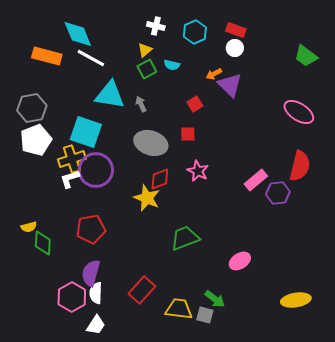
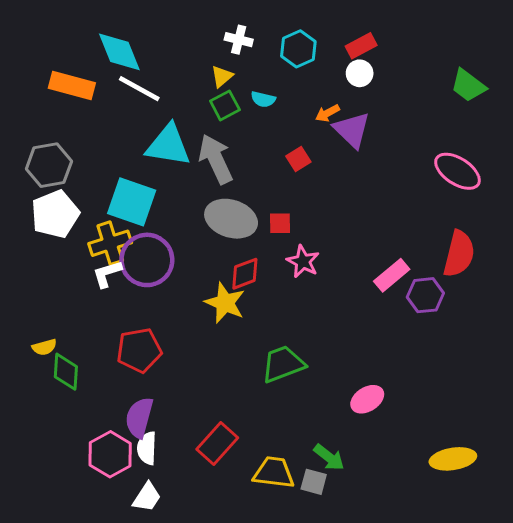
red rectangle: (236, 30) -> (361, 46), turned -48
gray arrow: (141, 104) -> (216, 159), size x2.0
red square: (188, 134) -> (280, 223), moved

